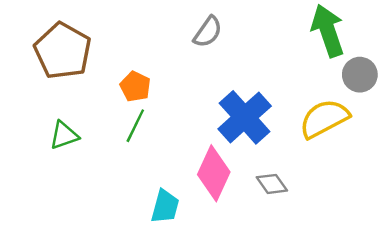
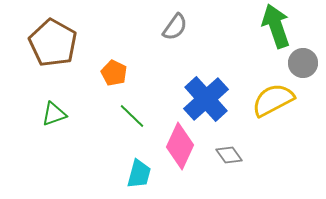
green line: (135, 126) -> (132, 116), moved, turned -72

